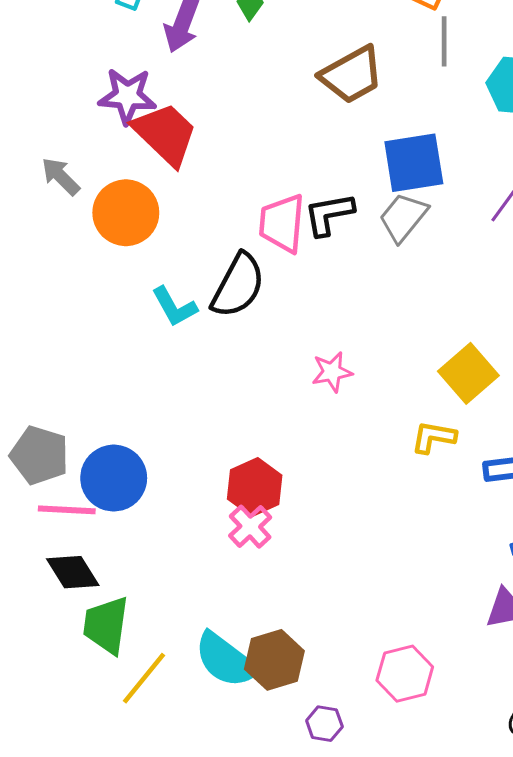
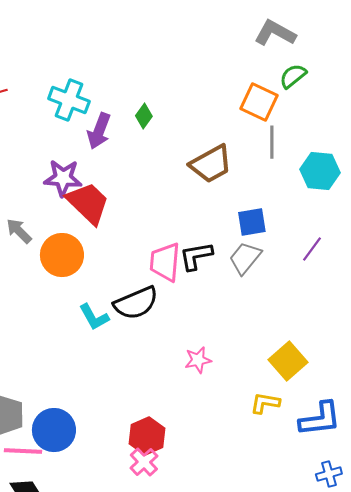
blue square: (414, 163) -> (252, 222), size x0.7
black semicircle: (238, 286) -> (136, 303), turned 39

